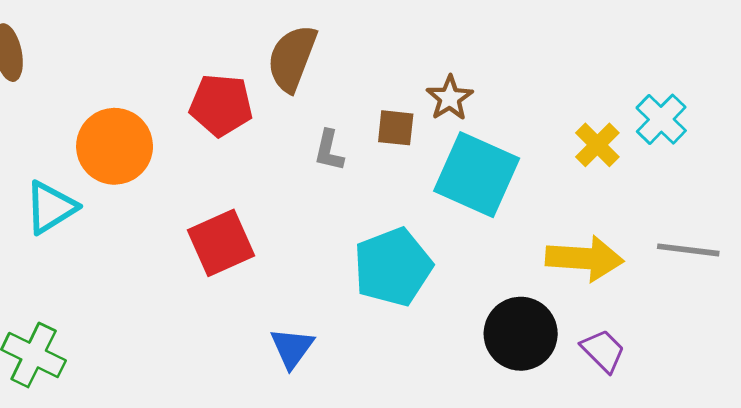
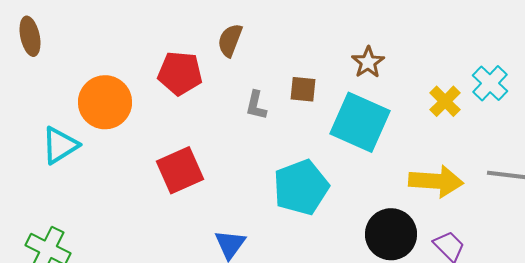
brown semicircle: (292, 58) -> (230, 40), size x0.7
brown star: (450, 98) -> (368, 62), moved

